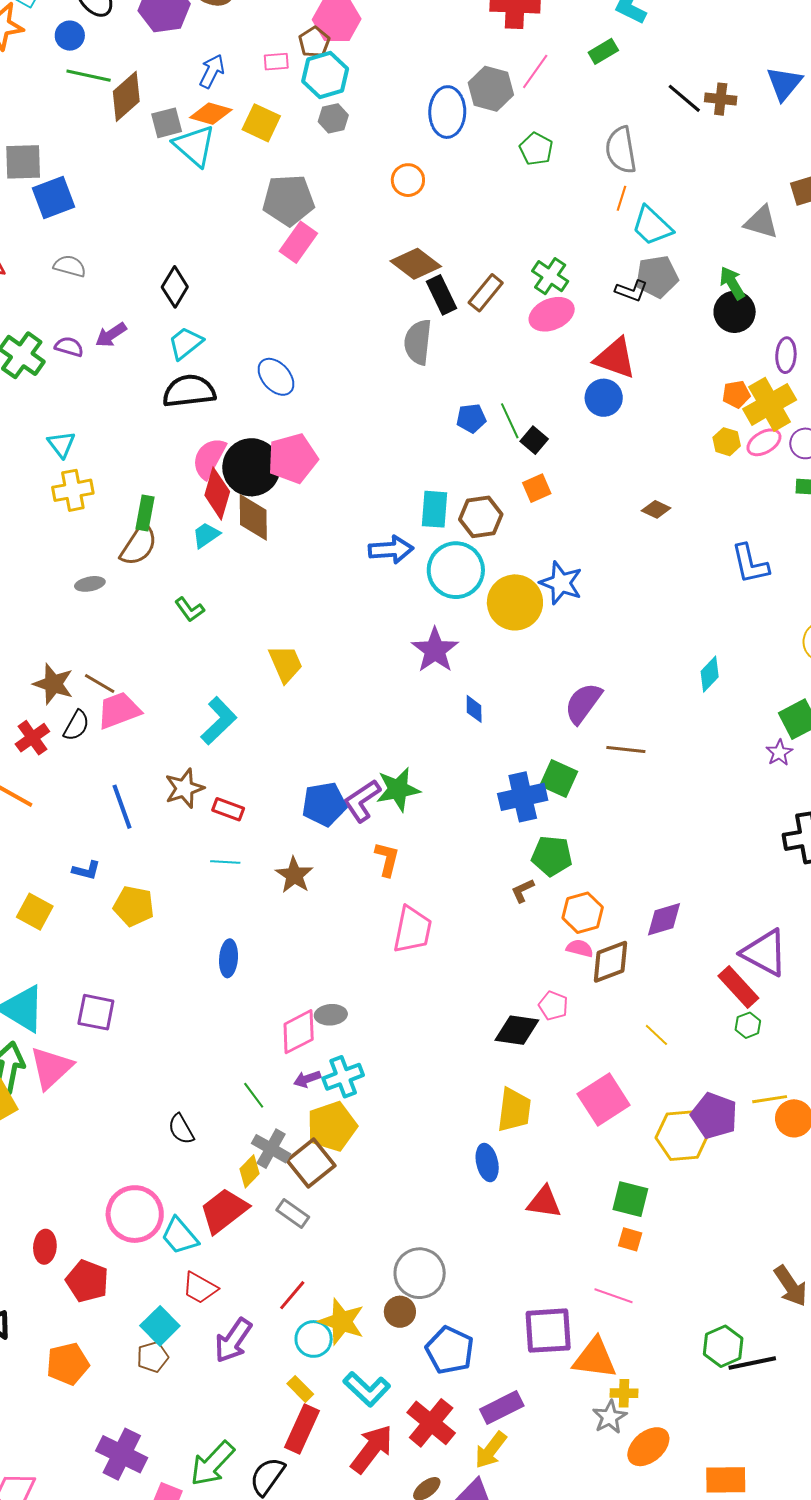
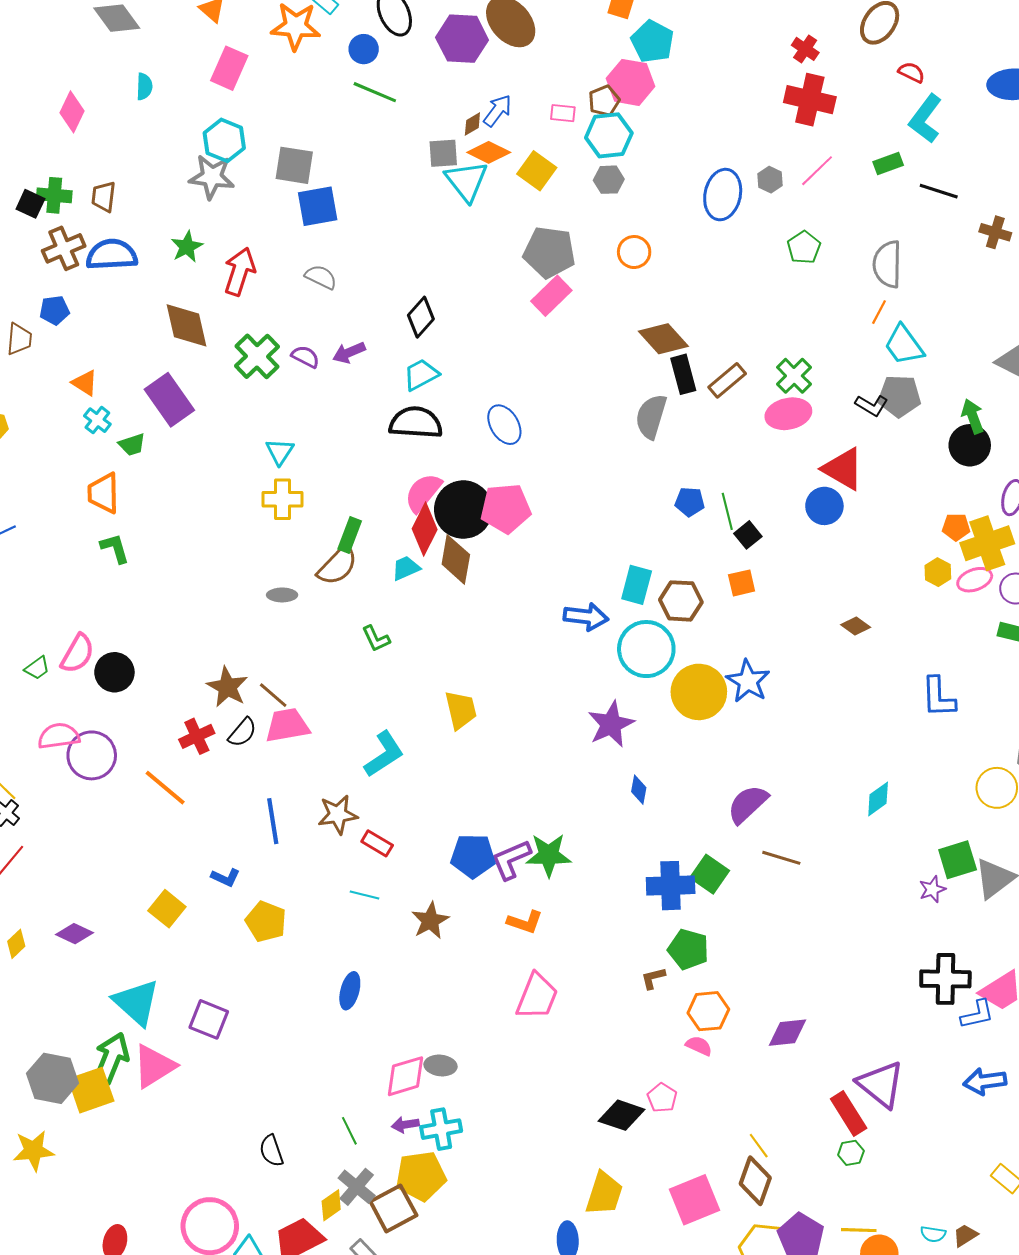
gray hexagon: (491, 89) -> (770, 180), size x0.6
brown diamond: (126, 96) -> (472, 124), moved, size x0.5
black line: (684, 98) -> (939, 191), moved, turned -33
orange circle: (408, 180) -> (634, 252), moved
orange L-shape: (387, 859) -> (525, 922), turned 84
brown diamond: (611, 962) -> (755, 1181), moved, turned -60

